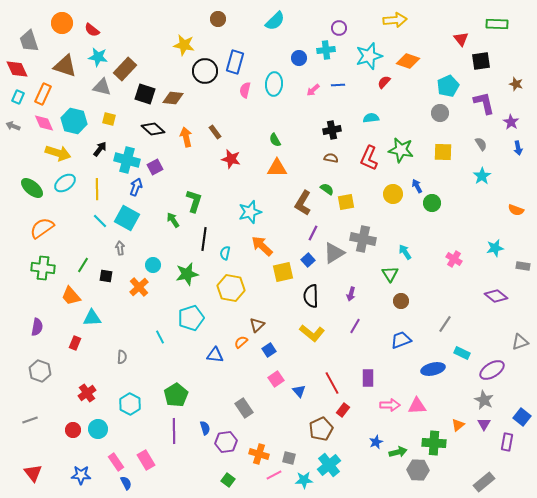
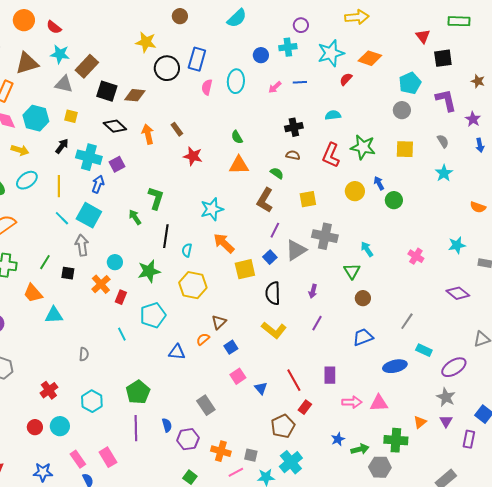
brown triangle: (65, 66) -> (27, 63), turned -35
yellow arrow: (58, 153) -> (20, 150), size x0.7
green semicircle: (327, 189) -> (277, 173), moved
gray arrow: (120, 248) -> (82, 245), size x1.5
red rectangle: (75, 343) -> (121, 297), moved

